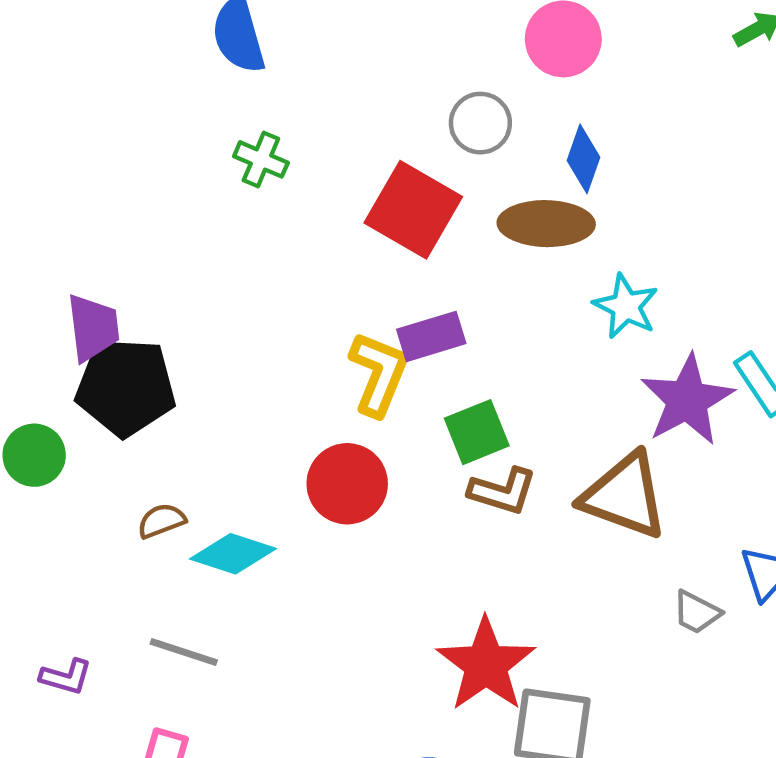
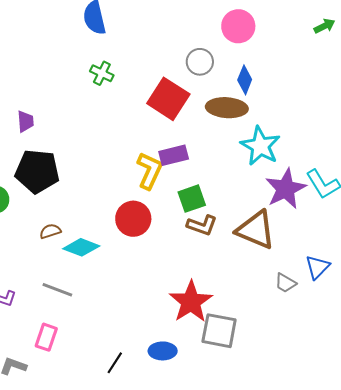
cyan star: (626, 306) -> (260, 146), size x1.4
purple trapezoid: (93, 328) -> (25, 121), moved, size x0.7

